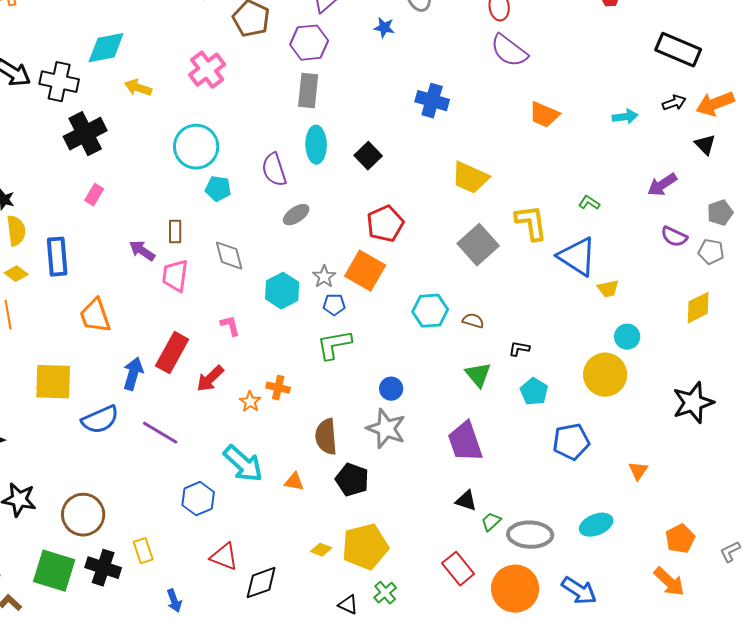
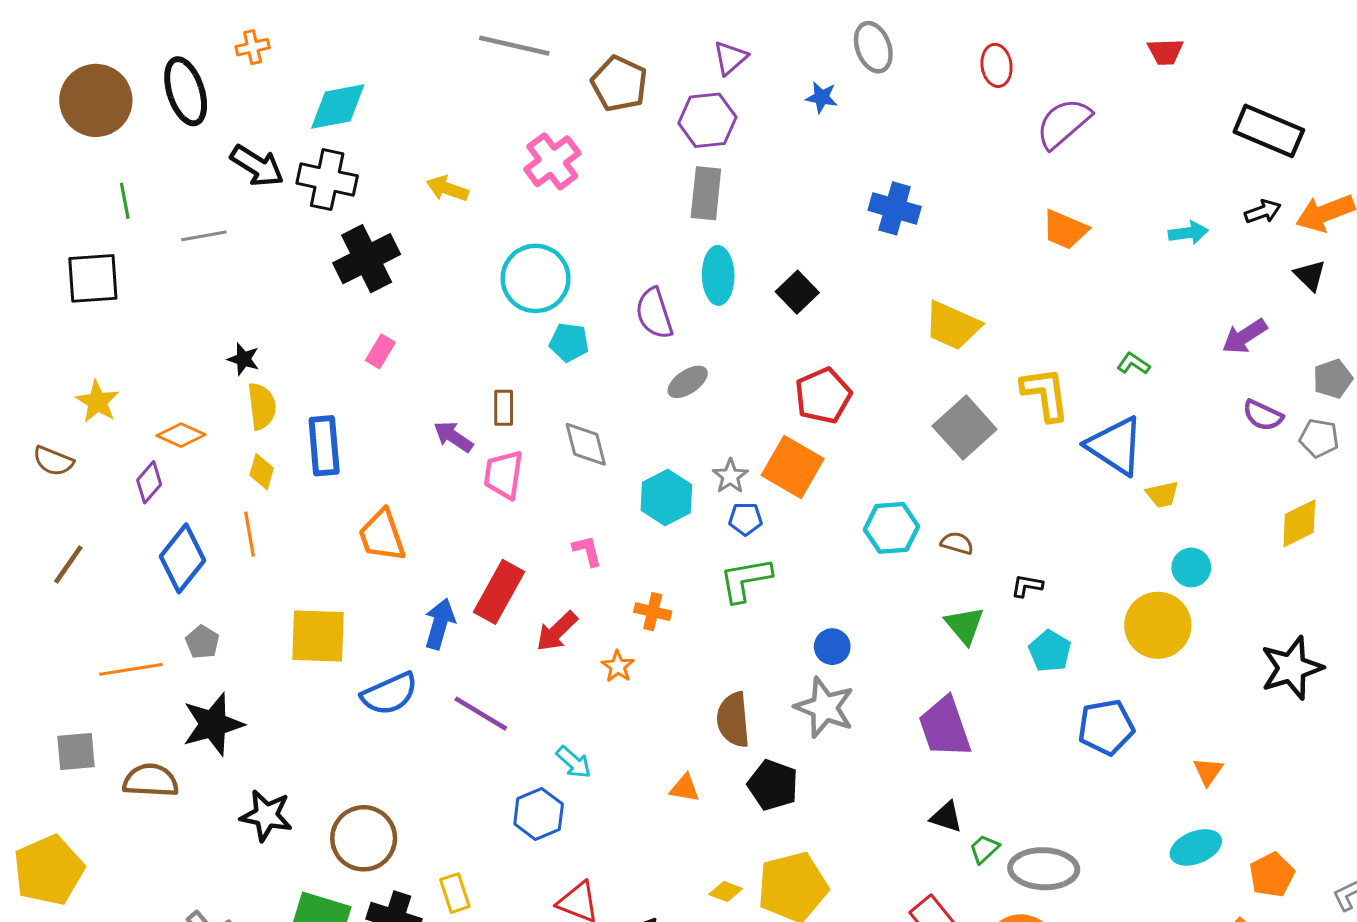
cyan diamond: (106, 48) -> (338, 106), moved
purple semicircle: (509, 51) -> (1063, 123), moved, turned 102
yellow diamond: (16, 274) -> (262, 472), turned 70
orange cross: (278, 388) -> (653, 612), moved
cyan arrow: (243, 464) -> (574, 762), moved, size x0.6
cyan ellipse: (596, 525) -> (1196, 847), moved

